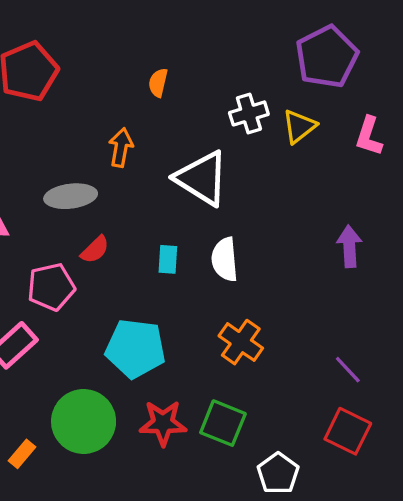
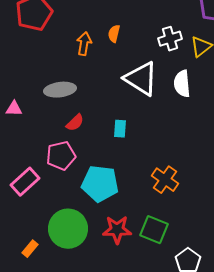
orange semicircle: (158, 83) -> (114, 34), moved
orange arrow: (121, 148) -> (84, 44), moved
white semicircle: (225, 259) -> (182, 84), moved
pink pentagon: (51, 287) -> (61, 156), moved

